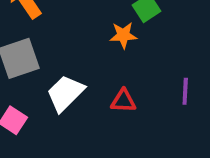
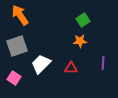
orange star: (123, 35) -> (80, 41), moved

